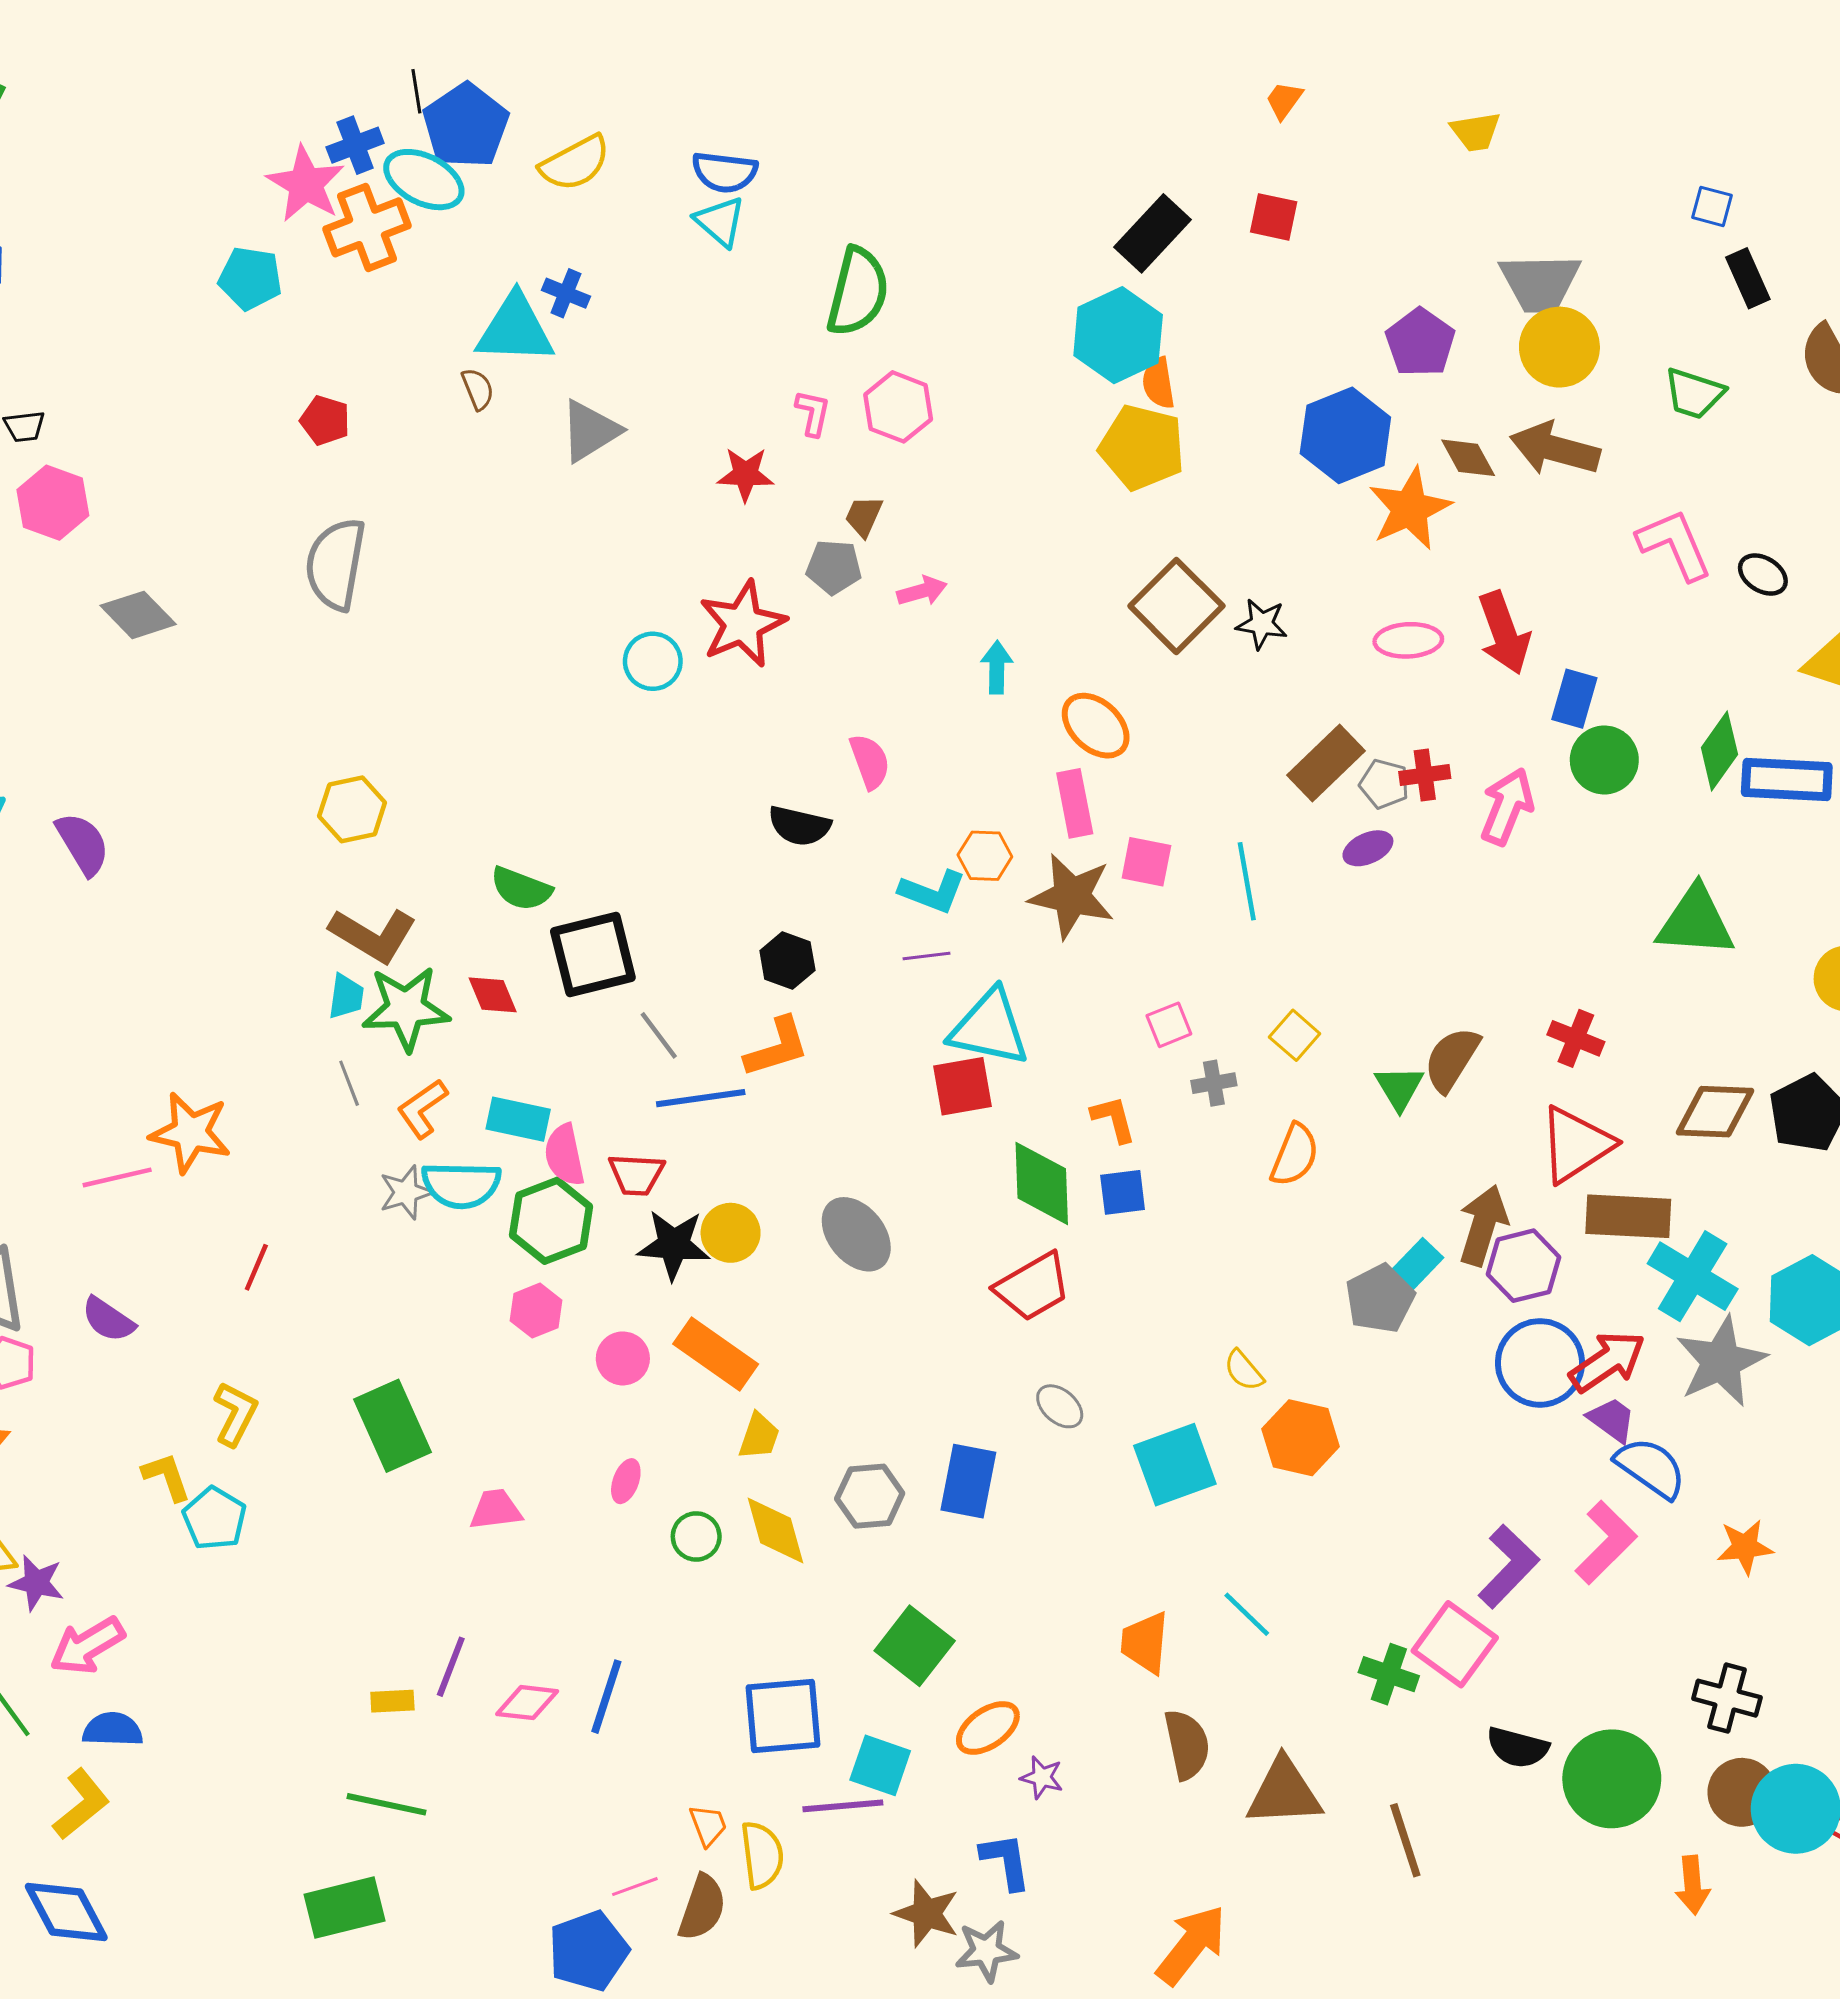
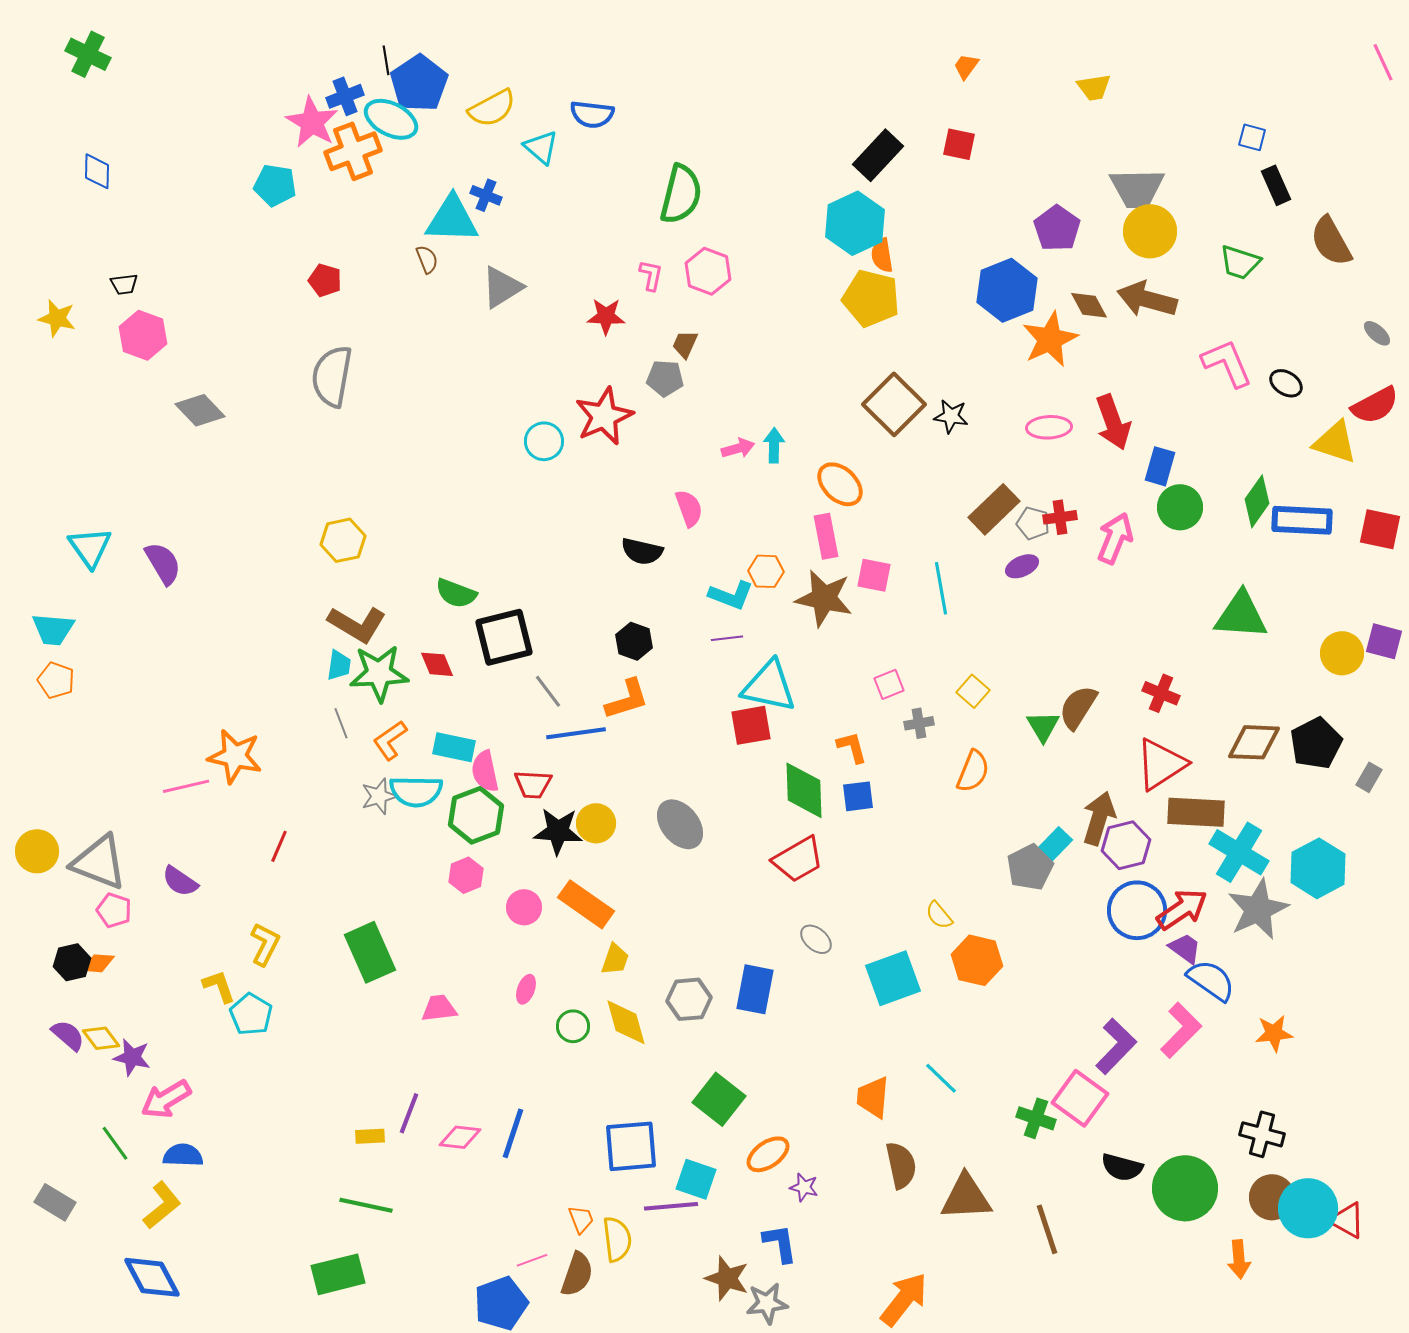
cyan triangle: (720, 221) -> (541, 147), moved
pink arrow: (922, 591) -> (738, 448), moved

